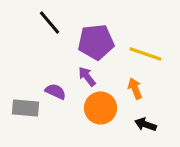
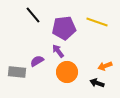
yellow line: (145, 54) -> (97, 22), moved
orange arrow: (135, 88) -> (105, 66), moved, turned -88
purple semicircle: (56, 91) -> (37, 61), turned -56

